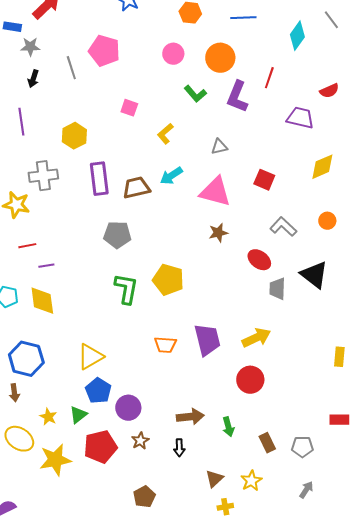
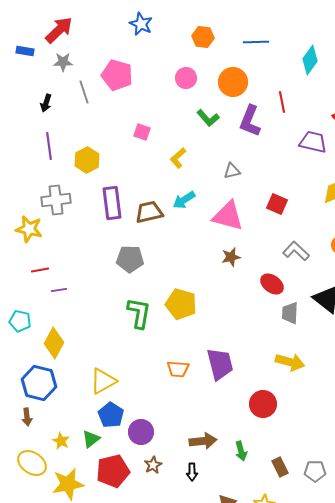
gray star: (30, 47) -> (63, 62), moved
red line: (269, 78) -> (282, 102), turned -30
purple line: (21, 122) -> (49, 146), moved
yellow diamond: (42, 301) -> (54, 343), moved, turned 36
yellow arrow: (256, 338) -> (290, 362), moved, turned 40

